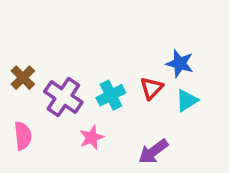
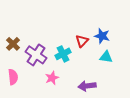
red triangle: (152, 88) -> (82, 41), moved
cyan triangle: (187, 100) -> (106, 57), turned 40
purple arrow: (153, 152) -> (87, 86), turned 30

